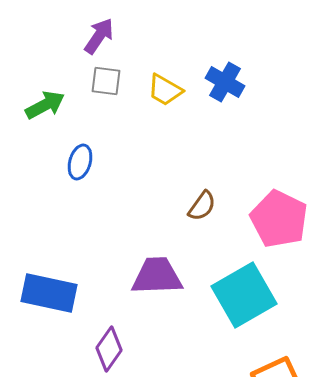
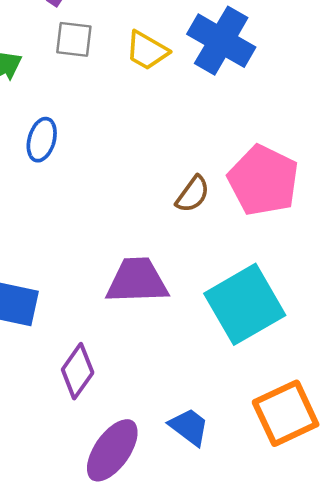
blue cross: (225, 82) -> (221, 41), size x1.4
pink pentagon: (279, 219) -> (263, 180), moved

